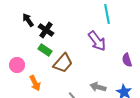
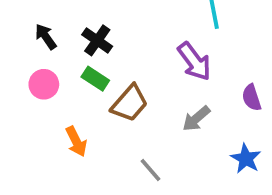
black arrow: (28, 20) -> (46, 37), moved
pink circle: (17, 65) -> (44, 84), moved
gray arrow: (98, 87) -> (196, 119), moved, turned -56

